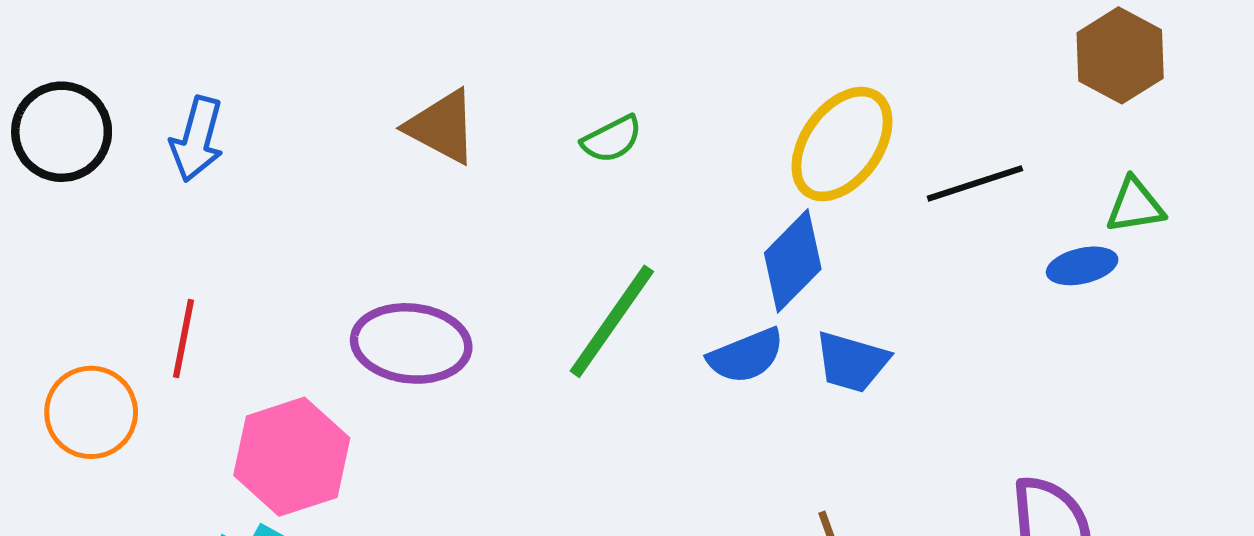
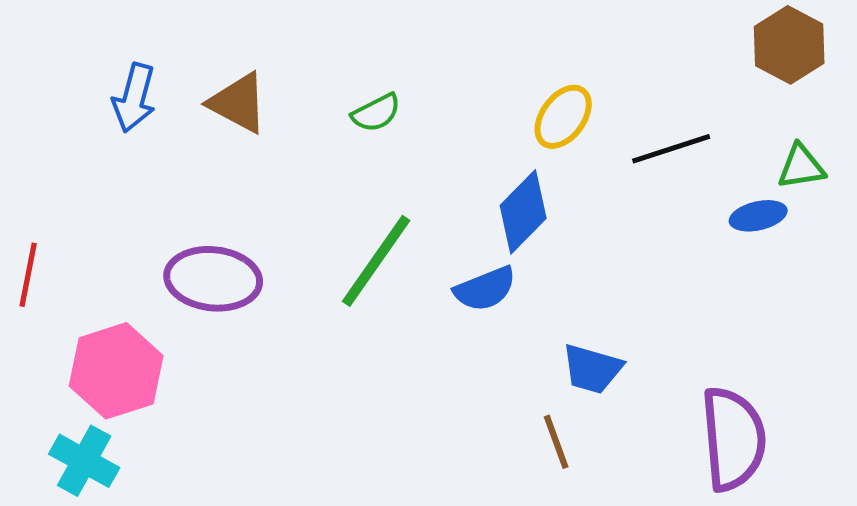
blue arrow: (197, 139) -> (134, 98), moved
yellow ellipse: (842, 144) -> (563, 117), size x0.7
blue trapezoid: (852, 362) -> (592, 369), moved

